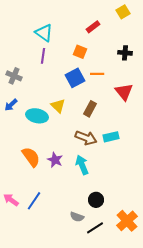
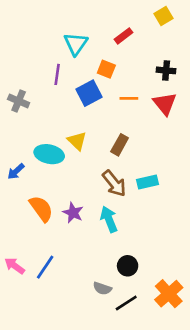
cyan triangle: (44, 33) -> (76, 44), moved, turned 30
blue square: (75, 78) -> (89, 93), moved
red triangle: (124, 92) -> (165, 104), moved
blue arrow: (11, 105) -> (16, 171), moved
brown arrow: (86, 138) -> (114, 183), turned 30

